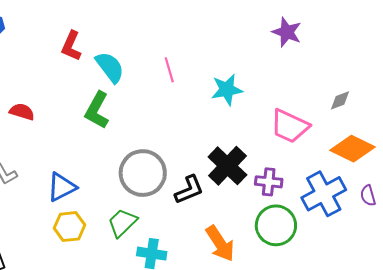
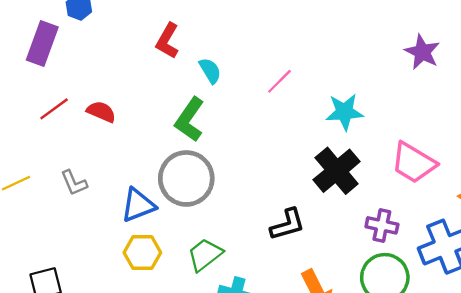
cyan semicircle: (110, 67) -> (210, 71), size x0.7
pink line: (169, 70) -> (279, 81), turned 55
black cross: (227, 166) -> (337, 171), moved
gray circle: (143, 173) -> (186, 178), moved

